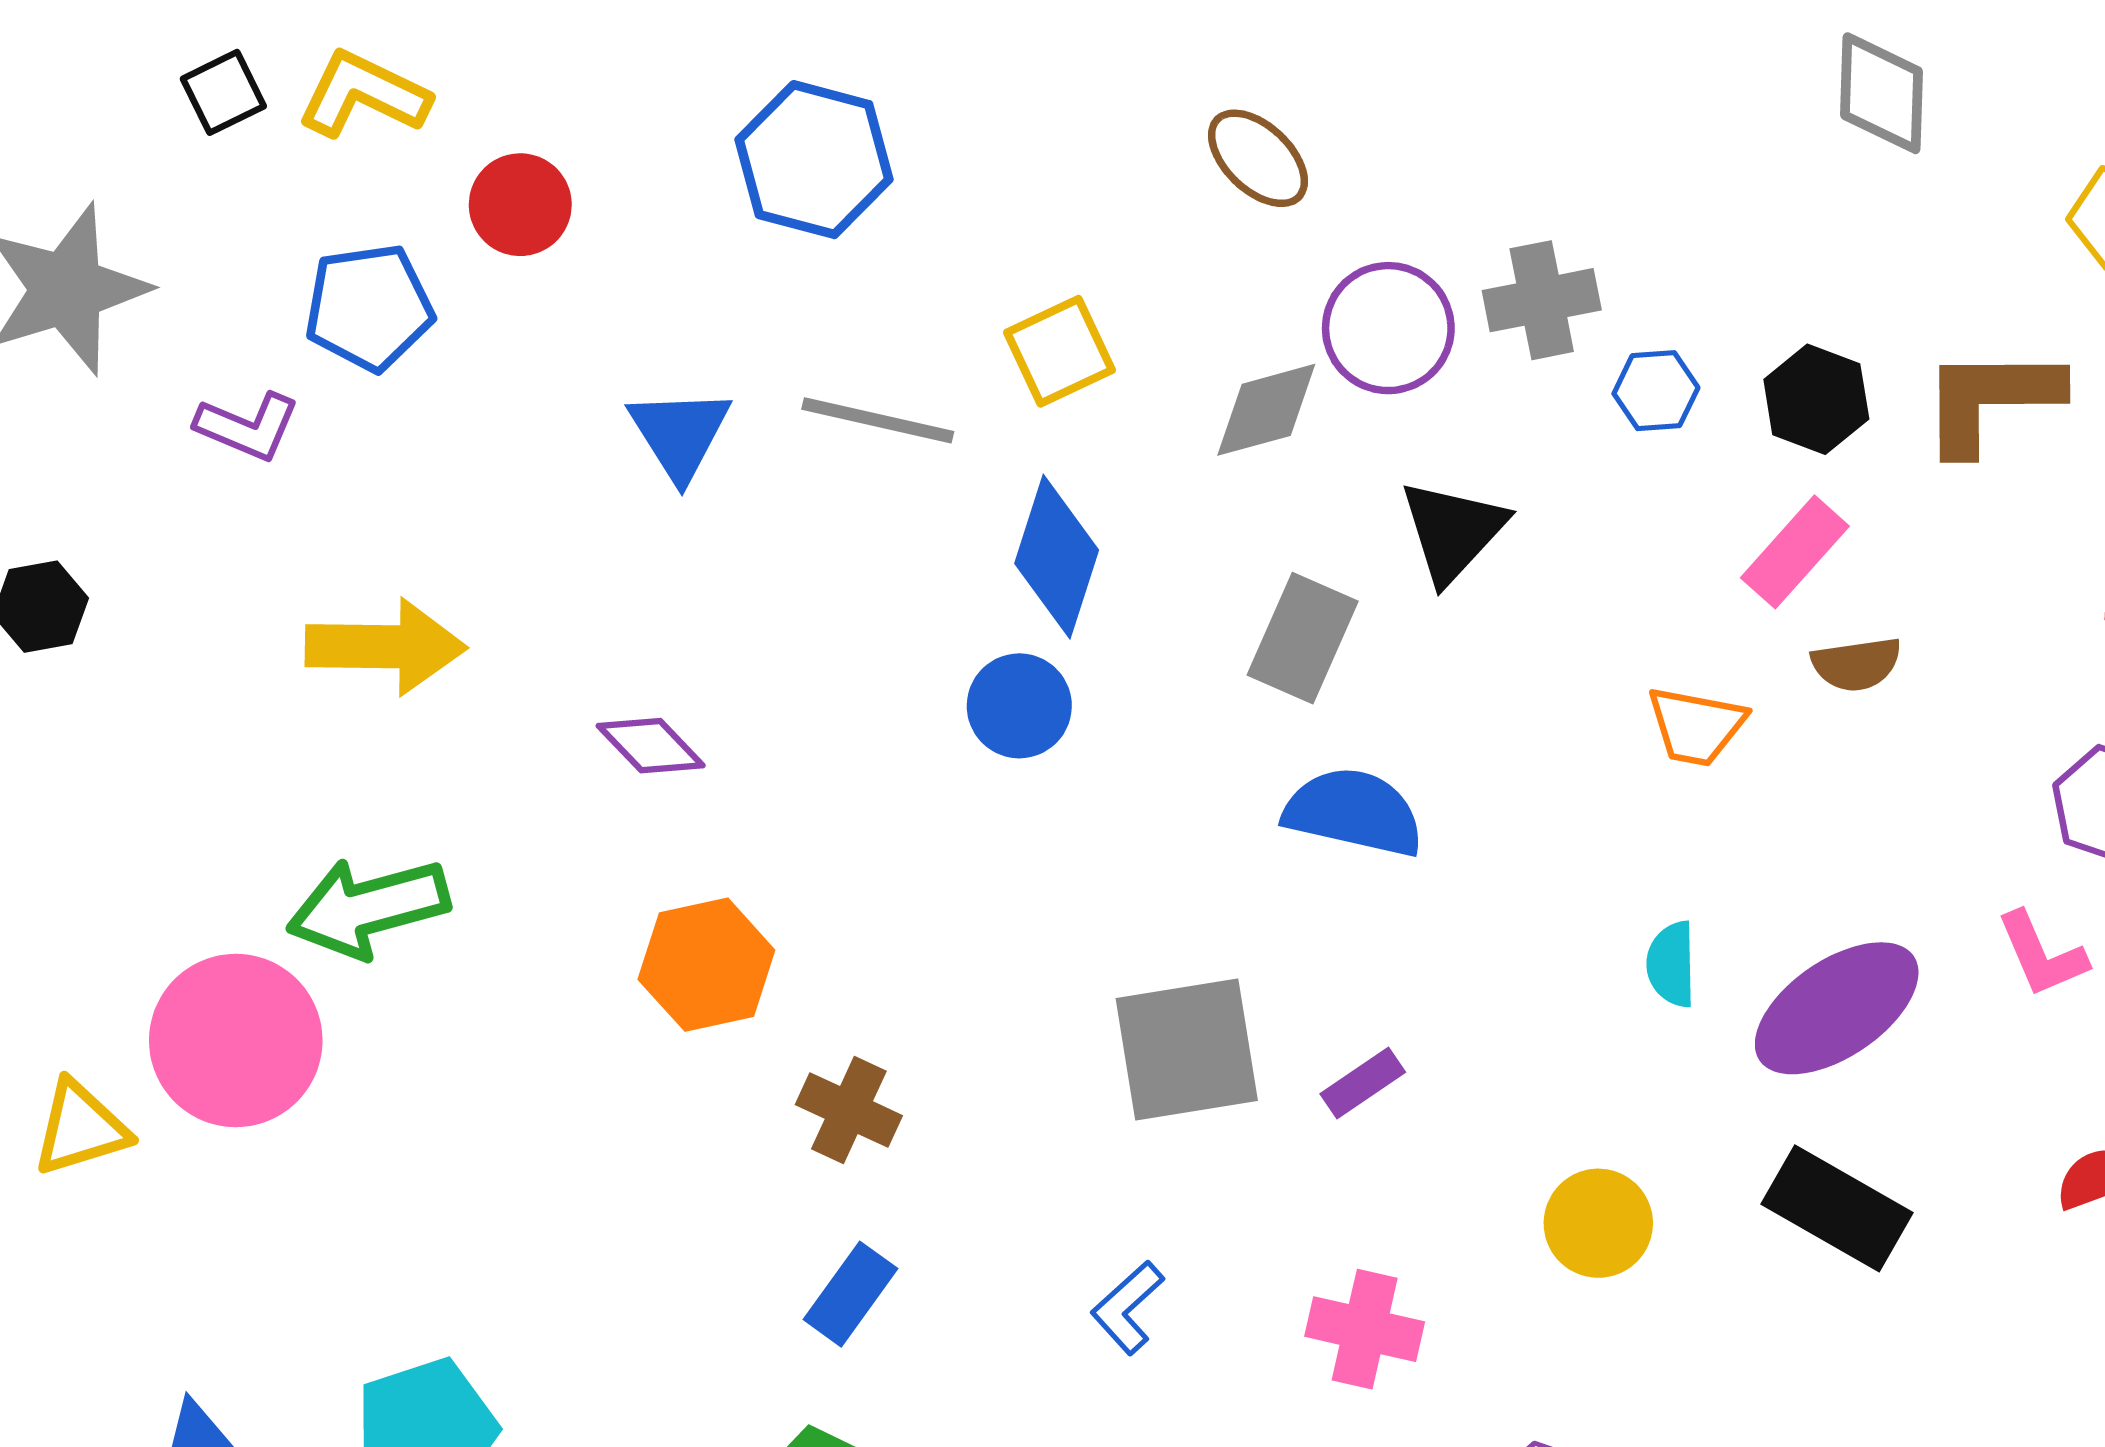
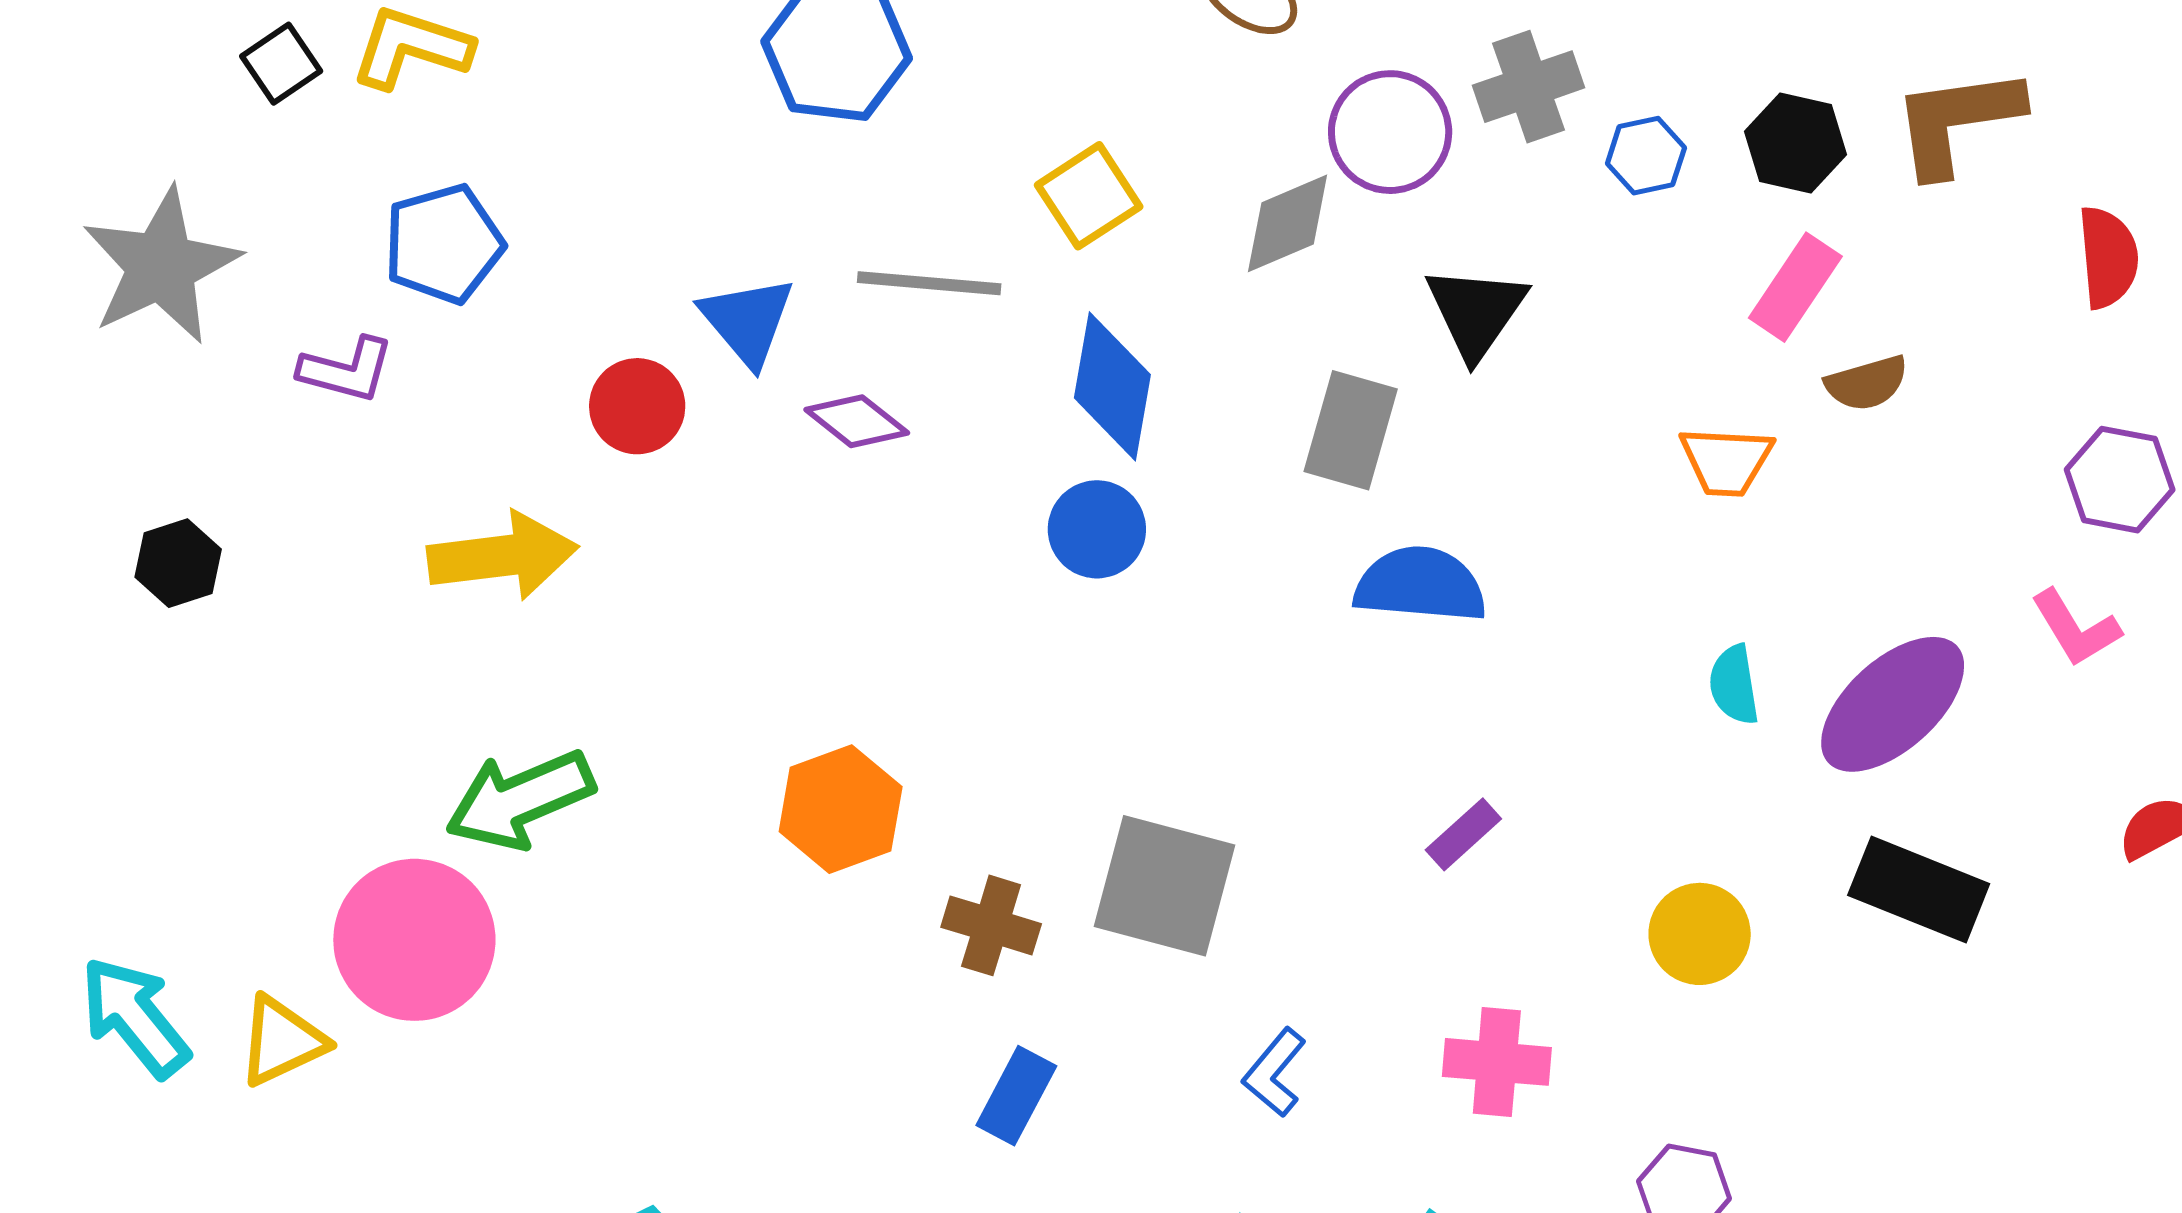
red circle: (520, 205) -> (637, 406), moved
purple diamond: (651, 746) -> (857, 421), moved
gray square: (1187, 1049) -> (1164, 886), moved, turned 32

